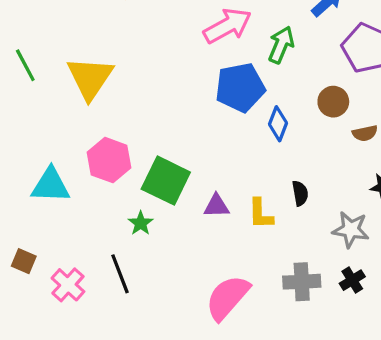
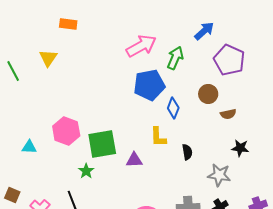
yellow triangle: (90, 78) -> (48, 58), moved, size x0.6
green square: (166, 181) -> (102, 144), turned -36
cyan triangle: (51, 185) -> (29, 147), size x0.6
yellow L-shape: (261, 214) -> (158, 137), moved

